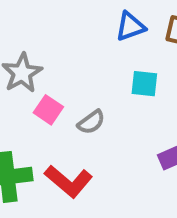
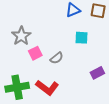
pink square: (48, 110) -> (35, 53), turned 32

